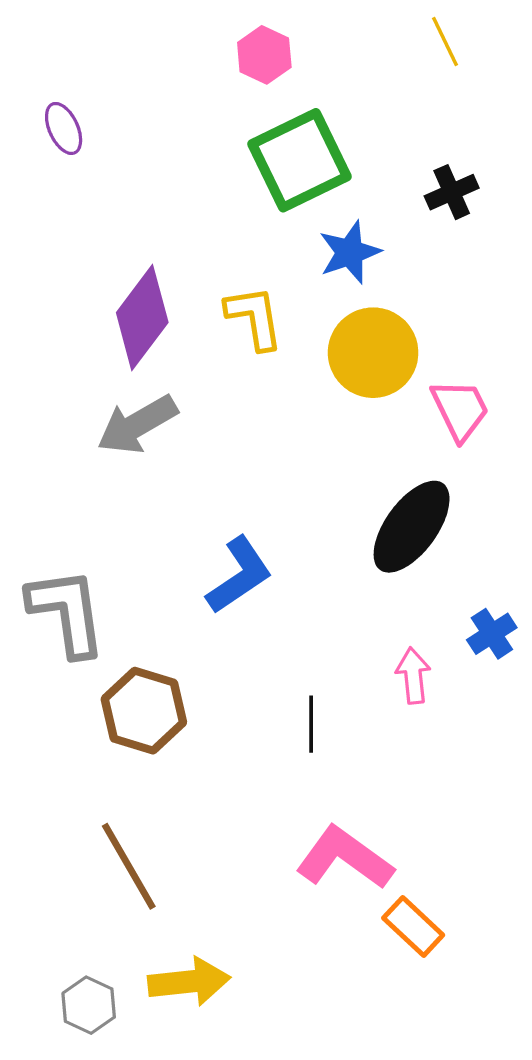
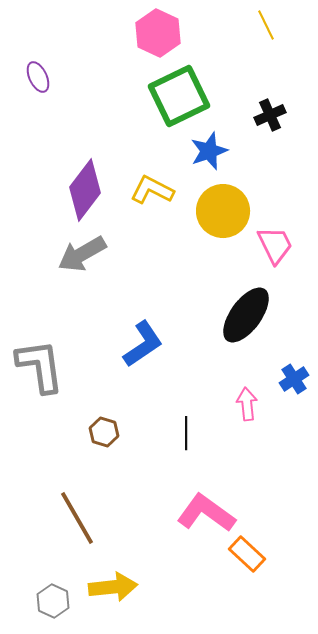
pink hexagon: (264, 55) -> (158, 33), size x1.4
yellow L-shape: (254, 318) -> (152, 190), turned -54
brown hexagon: (144, 711) -> (104, 432), moved, size x0.6

